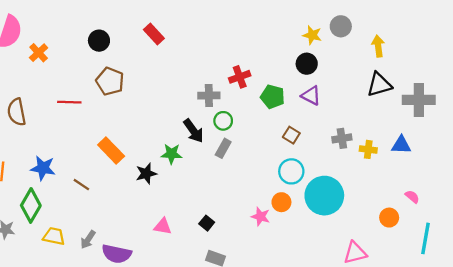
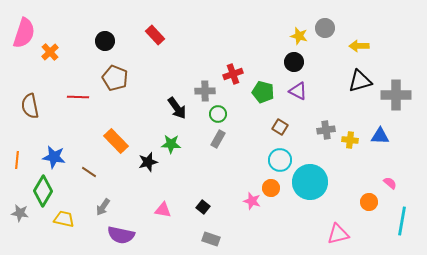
yellow arrow: (378, 46) -> (359, 46), turned -84
black arrow: (193, 131) -> (177, 108), moved
gray arrow: (88, 240) -> (103, 207), moved

